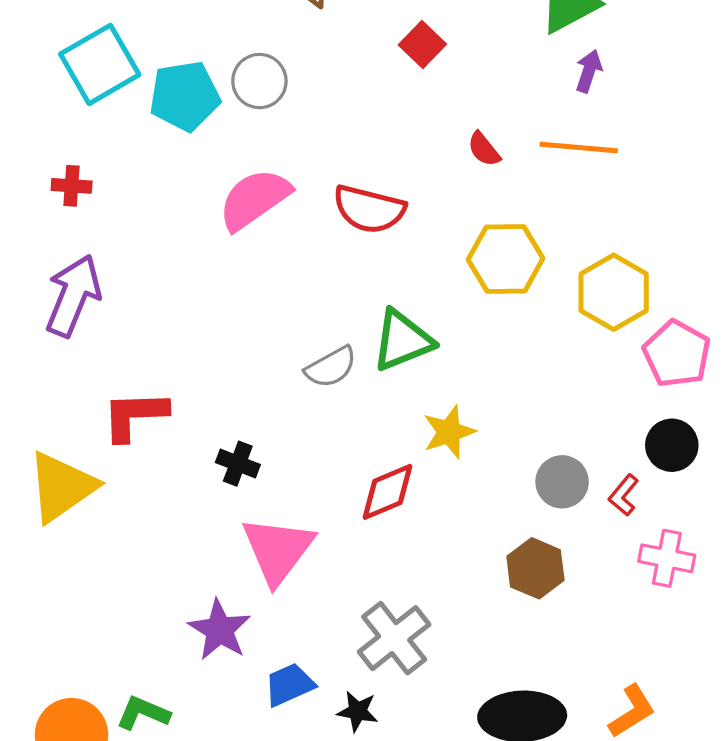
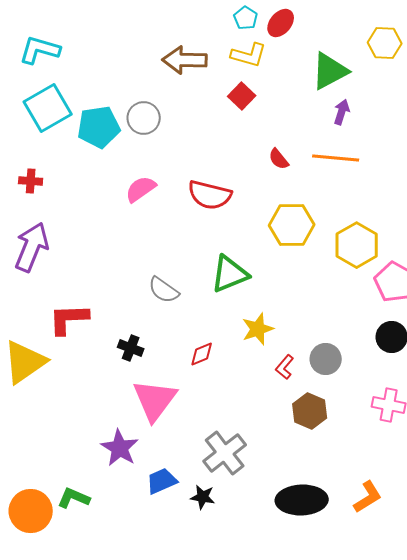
pink semicircle: (254, 199) -> (141, 189), size x0.7
gray semicircle: (331, 367) -> (164, 290), moved, turned 64
red diamond: (387, 492) -> (202, 354), moved, size x0.7
red L-shape: (624, 495) -> (285, 367), moved

